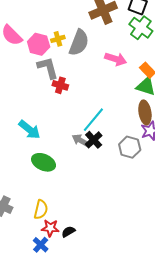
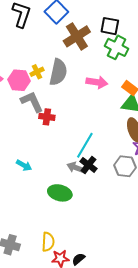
cyan arrow: (30, 130) -> (24, 165), size x0.7
green ellipse: (44, 162) -> (60, 193), moved

